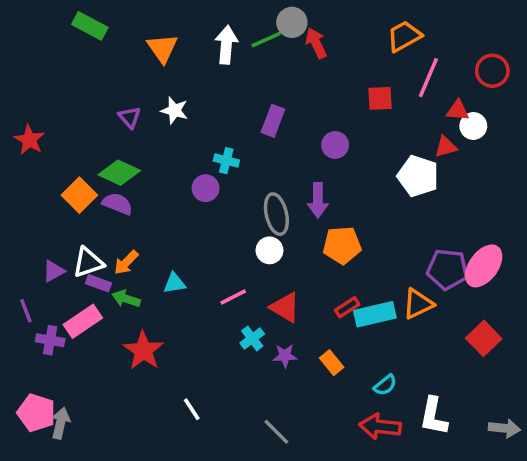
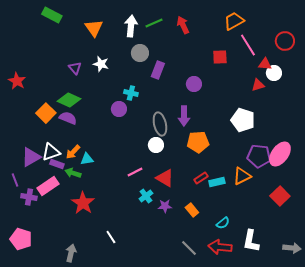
gray circle: (292, 22) -> (140, 53), moved
pink line: (428, 78) -> (248, 45), turned -55
white pentagon: (418, 176) -> (243, 120), moved
purple triangle: (54, 271) -> (31, 157), size x1.5
cyan triangle: (174, 283) -> (87, 159), moved
cyan rectangle: (375, 314) -> (217, 182), size x0.7
gray arrow: (60, 423) -> (71, 253), moved
gray line: (276, 432) -> (189, 248), moved

